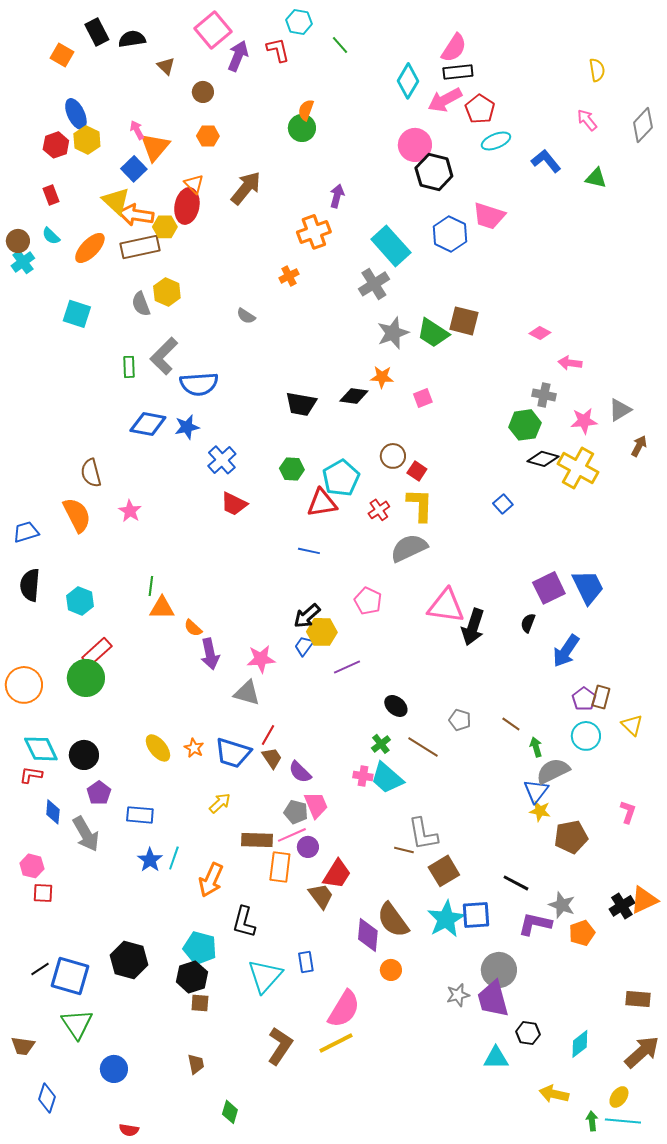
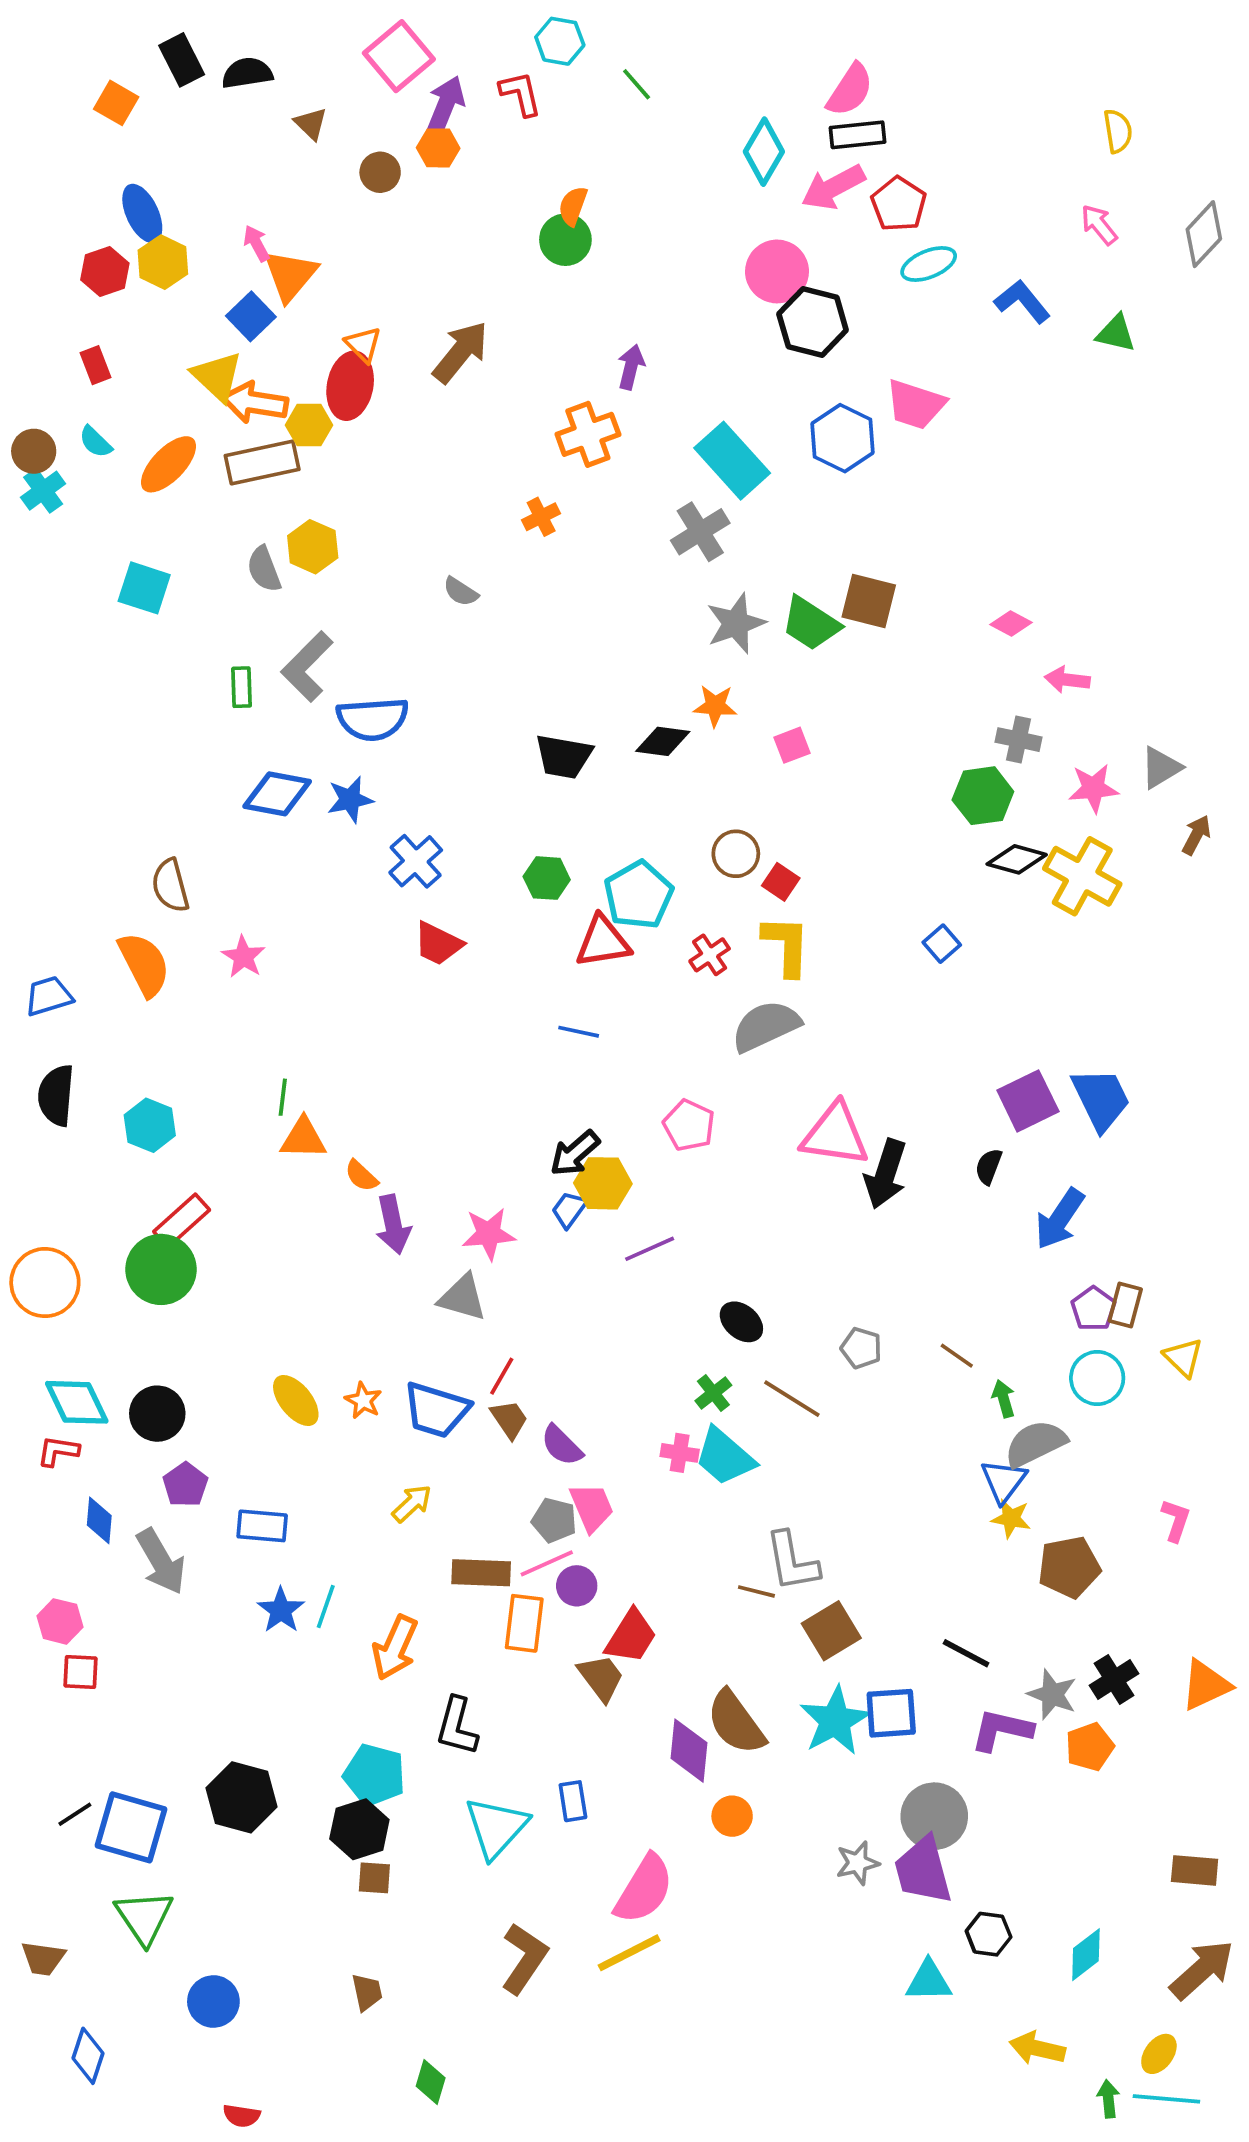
orange hexagon: (208, 136) -> (438, 148), moved
black cross: (622, 906) -> (1114, 1679), moved

